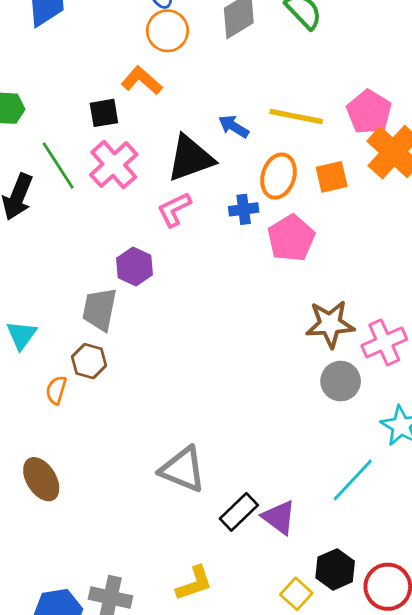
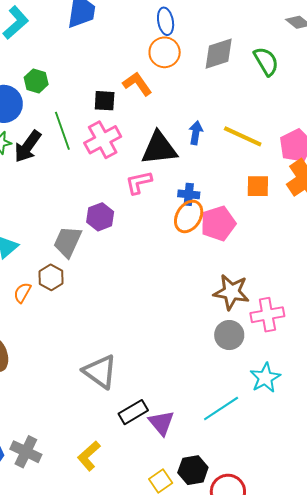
blue arrow: (234, 126) -> (196, 133), turned 55
orange ellipse: (278, 176) -> (189, 216), moved
yellow L-shape: (194, 583) -> (89, 456), turned 144

